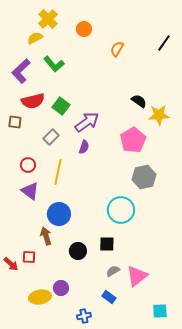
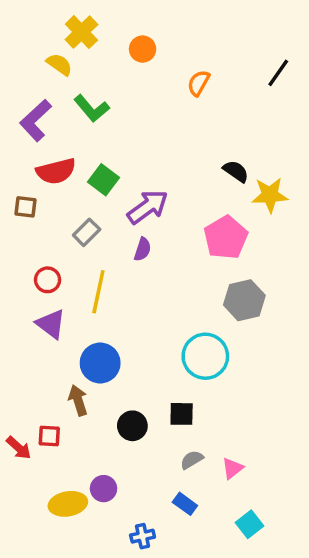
yellow semicircle: (35, 38) -> (59, 64), turned 63
pink triangle: (137, 276) -> (232, 468), size x0.6
cyan square: (160, 311) -> (249, 524), moved, turned -35

